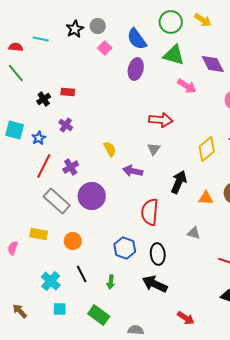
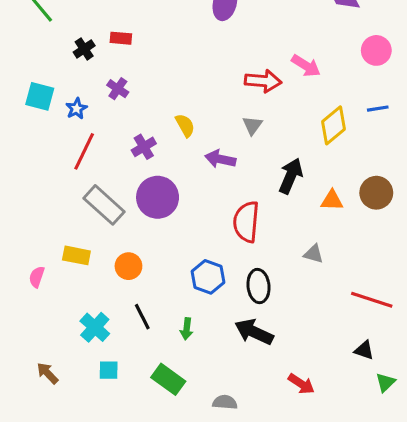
pink arrow: (187, 86) -> (306, 66), moved
purple cross: (71, 167) -> (144, 147), moved

